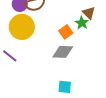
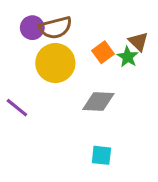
yellow circle: (22, 27) -> (55, 63), moved
orange square: (66, 32) -> (103, 52), moved

